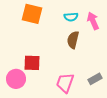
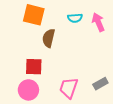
brown semicircle: (73, 40) -> (49, 38), moved
pink circle: (16, 79) -> (28, 90), moved

